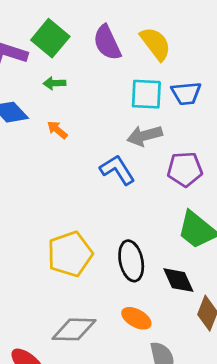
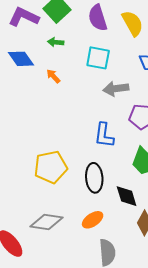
cyan square: (146, 94) -> (98, 58), moved
blue L-shape: (117, 170) -> (104, 135), moved, turned -148
orange ellipse: (136, 318) -> (93, 220), turned -70

